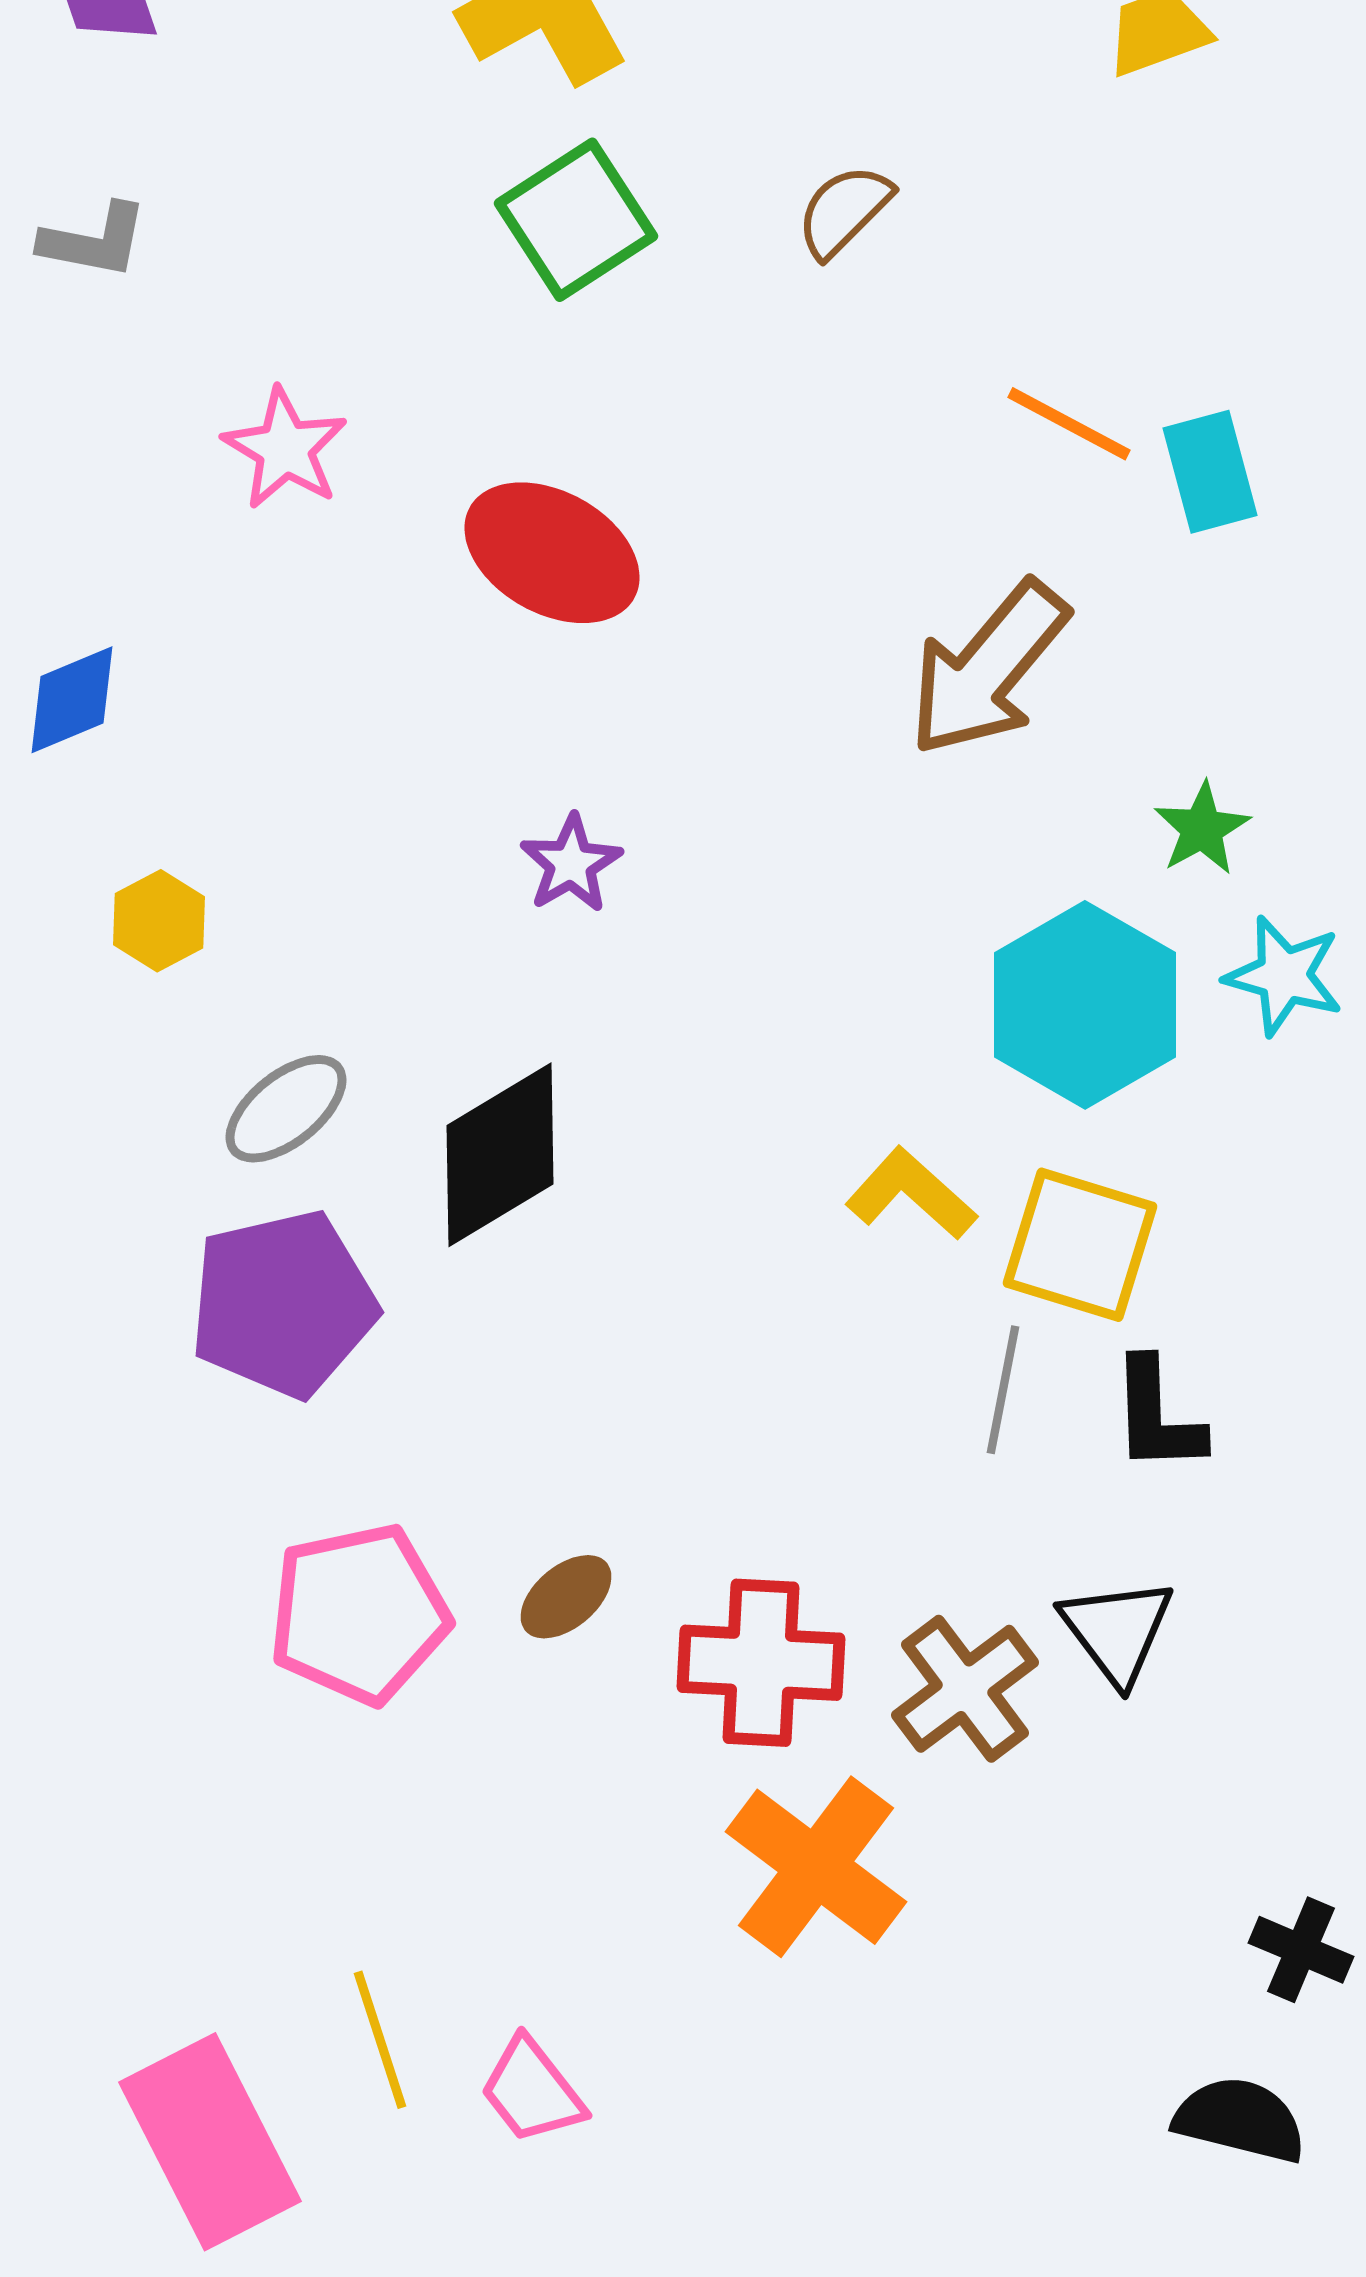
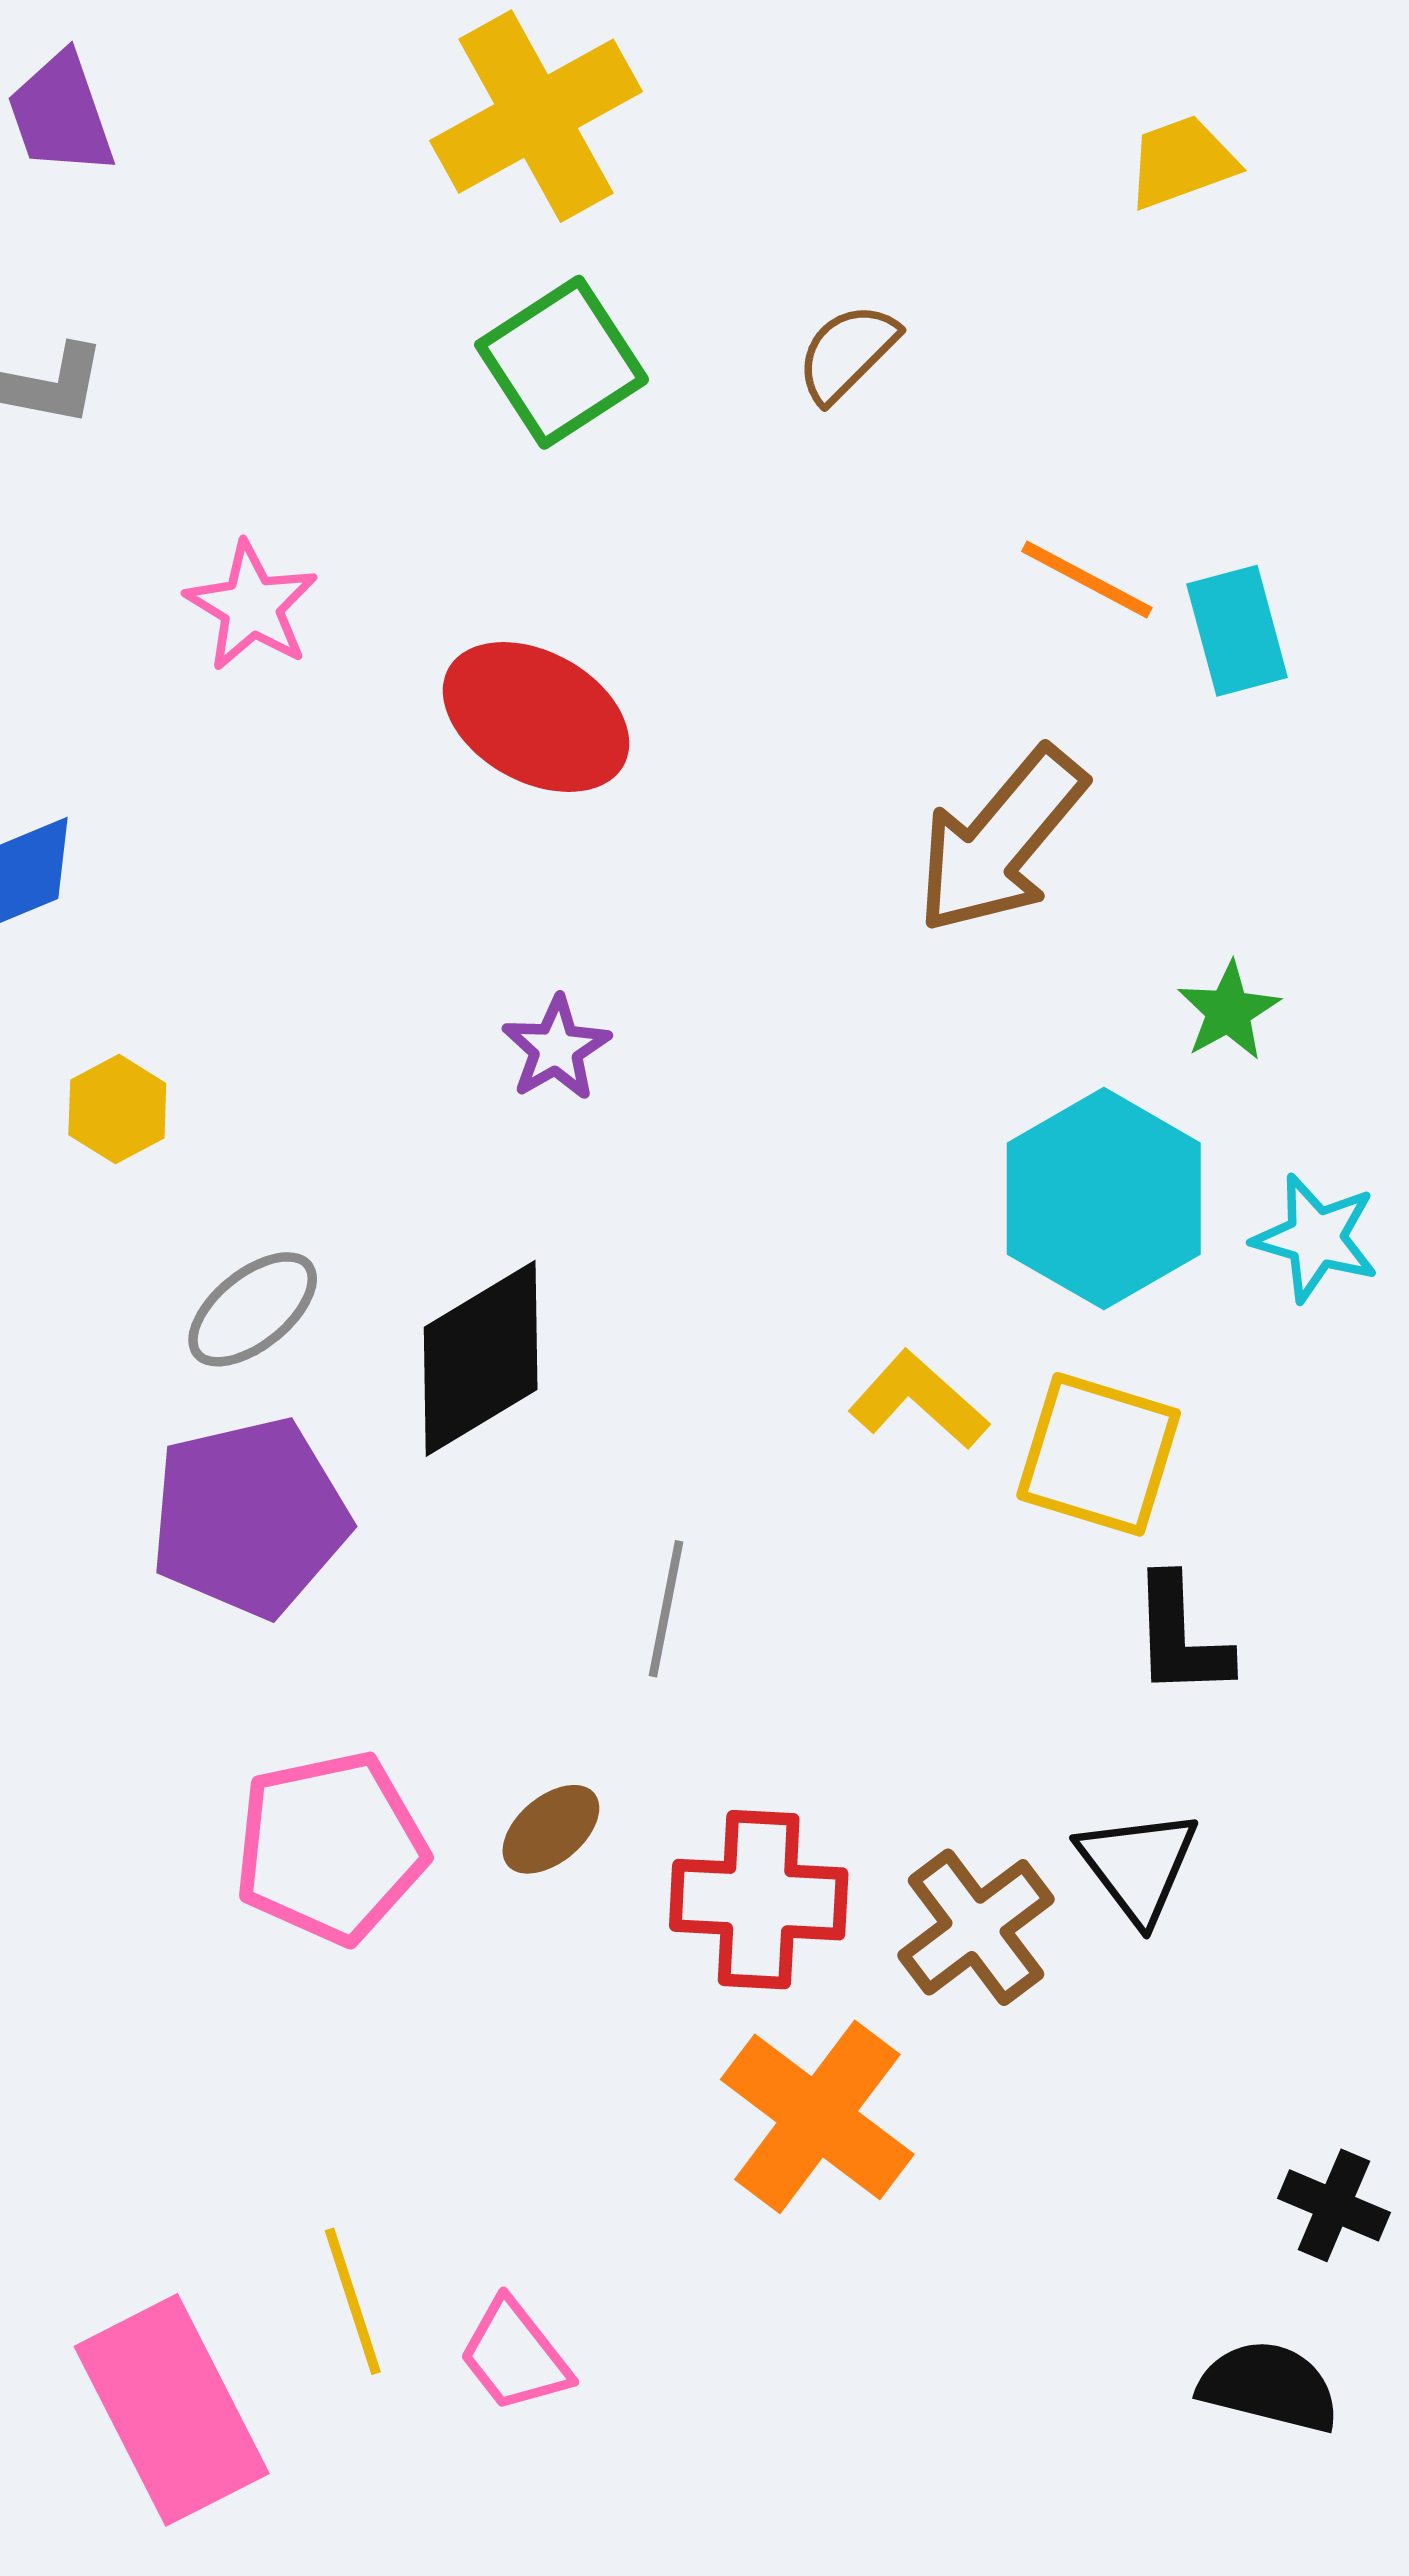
cyan star: (1284, 976) -> (1316, 1238), moved
gray line: (1003, 1390) -> (666, 1609), moved

